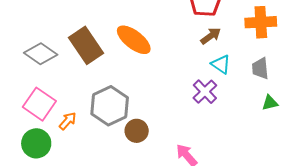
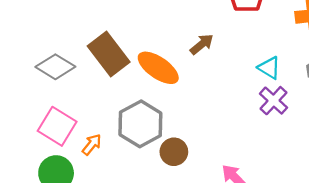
brown arrow: (211, 36) -> (202, 44), moved
orange ellipse: (134, 40) -> (158, 68), moved
purple cross: (205, 92) -> (274, 101), moved

